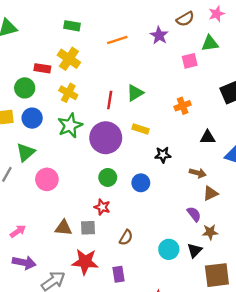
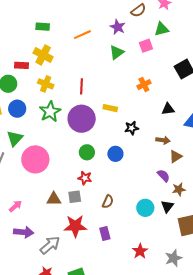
green triangle: (135, 93) -> (117, 52), moved
pink circle: (47, 179) -> (35, 159), size x1.4

